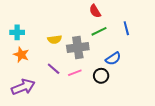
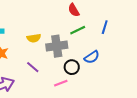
blue line: (126, 28) -> (105, 27), turned 32
pink line: (75, 73) -> (61, 83), moved
black circle: (101, 76) -> (72, 67), moved

